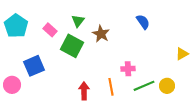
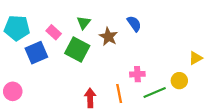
blue semicircle: (143, 22) -> (134, 24), moved
cyan pentagon: (16, 26) -> (17, 28), turned -30
blue square: (34, 66) -> (36, 53), moved
yellow circle: (167, 86) -> (179, 81), moved

